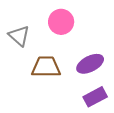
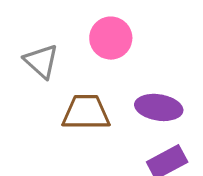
purple ellipse: (90, 64) -> (159, 107), turned 36

